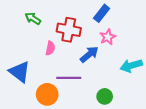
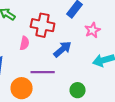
pink star: (108, 37) -> (93, 30), moved

